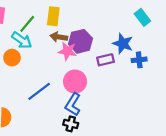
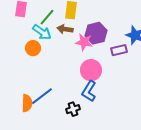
brown arrow: (59, 37) -> (65, 29), moved
blue line: (39, 91) -> (42, 96), moved
black cross: (71, 124) -> (73, 109), moved, turned -32

